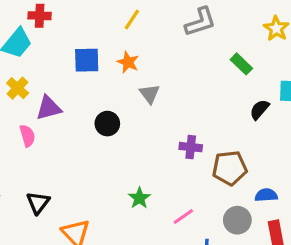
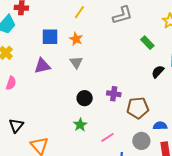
gray triangle: (150, 94) -> (76, 62), moved
purple triangle: (49, 108) -> (42, 66), moved
black circle: (107, 124) -> (85, 98), moved
pink semicircle: (27, 136) -> (11, 83), turned 32

